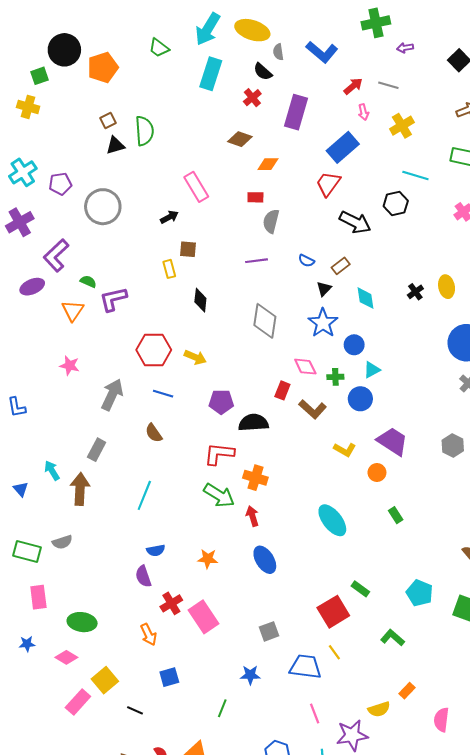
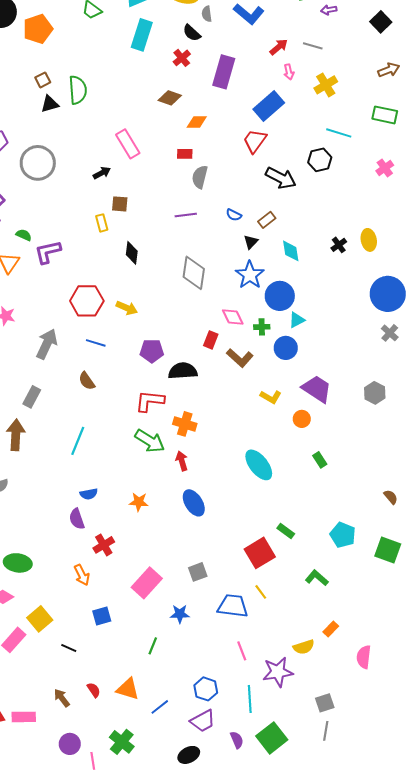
blue circle: (354, 345) -> (280, 296), size x1.5
pink rectangle: (204, 617) -> (147, 583), moved, turned 76

